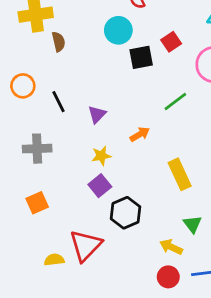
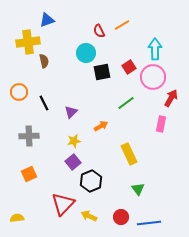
red square: (171, 42) -> (129, 67), moved
yellow arrow: (171, 247) -> (89, 216), moved
yellow semicircle: (54, 260) -> (17, 218), moved
red circle: (168, 277) -> (121, 217), moved

